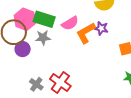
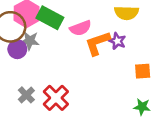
gray star: (43, 38) -> (30, 41), moved

